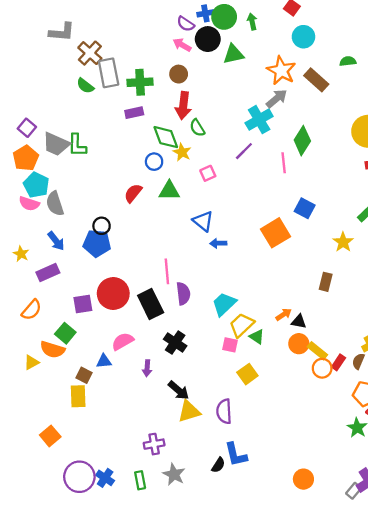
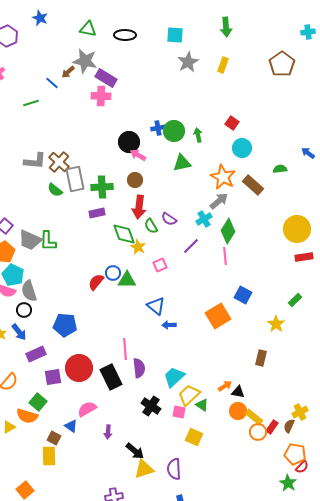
purple semicircle: (186, 24) -> (169, 219), moved
gray L-shape: (62, 32) -> (35, 161), moved
black circle: (208, 39) -> (129, 142), moved
cyan cross: (259, 120) -> (204, 219), size x0.7
green diamond: (302, 141) -> (228, 231), moved
blue circle: (154, 162) -> (113, 273), moved
black circle: (102, 226) -> (24, 310), moved
blue arrow: (56, 241) -> (19, 332), moved
purple rectangle: (48, 272) -> (36, 354), moved
black cross: (175, 343) -> (151, 406), moved
blue triangle: (104, 361) -> (71, 426), turned 40
yellow square: (247, 374) -> (194, 437), turned -30

